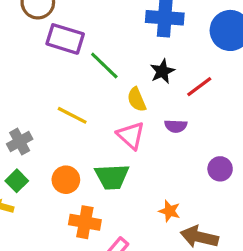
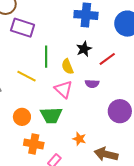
green line: (104, 65) -> (46, 57), moved, turned 45
purple circle: (220, 169) -> (120, 111), size x1.5
orange star: (170, 211) -> (79, 139), moved

